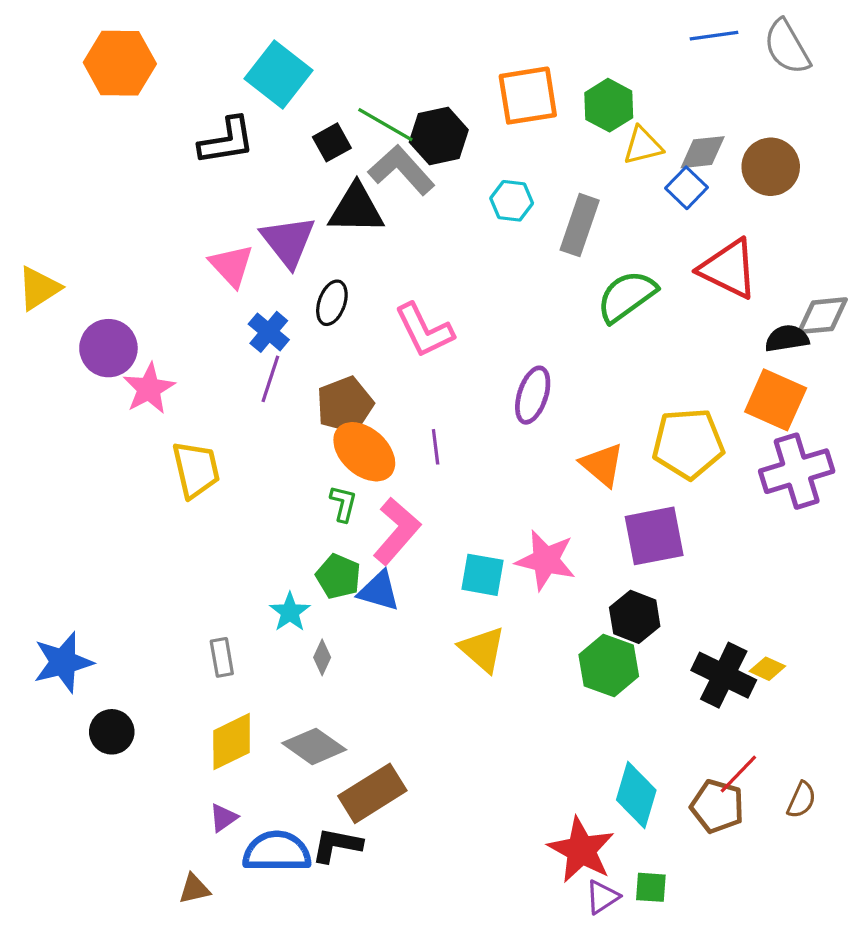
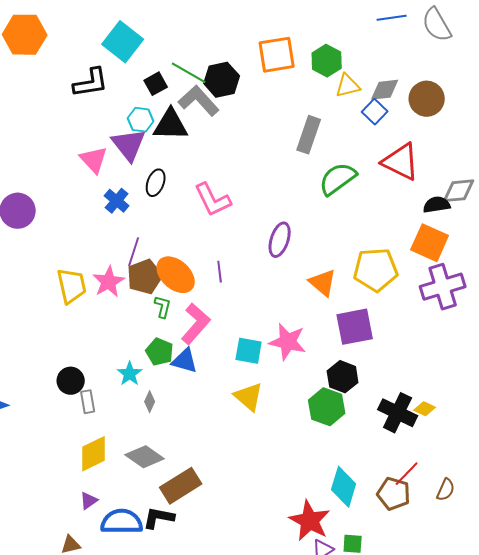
cyan hexagon: (512, 201) -> (141, 120), moved
purple line: (270, 379) -> (134, 252), moved
pink star: (149, 389) -> (109, 282), moved
brown pentagon: (345, 405) -> (145, 277), moved
black circle: (112, 732) -> (71, 381), moved

